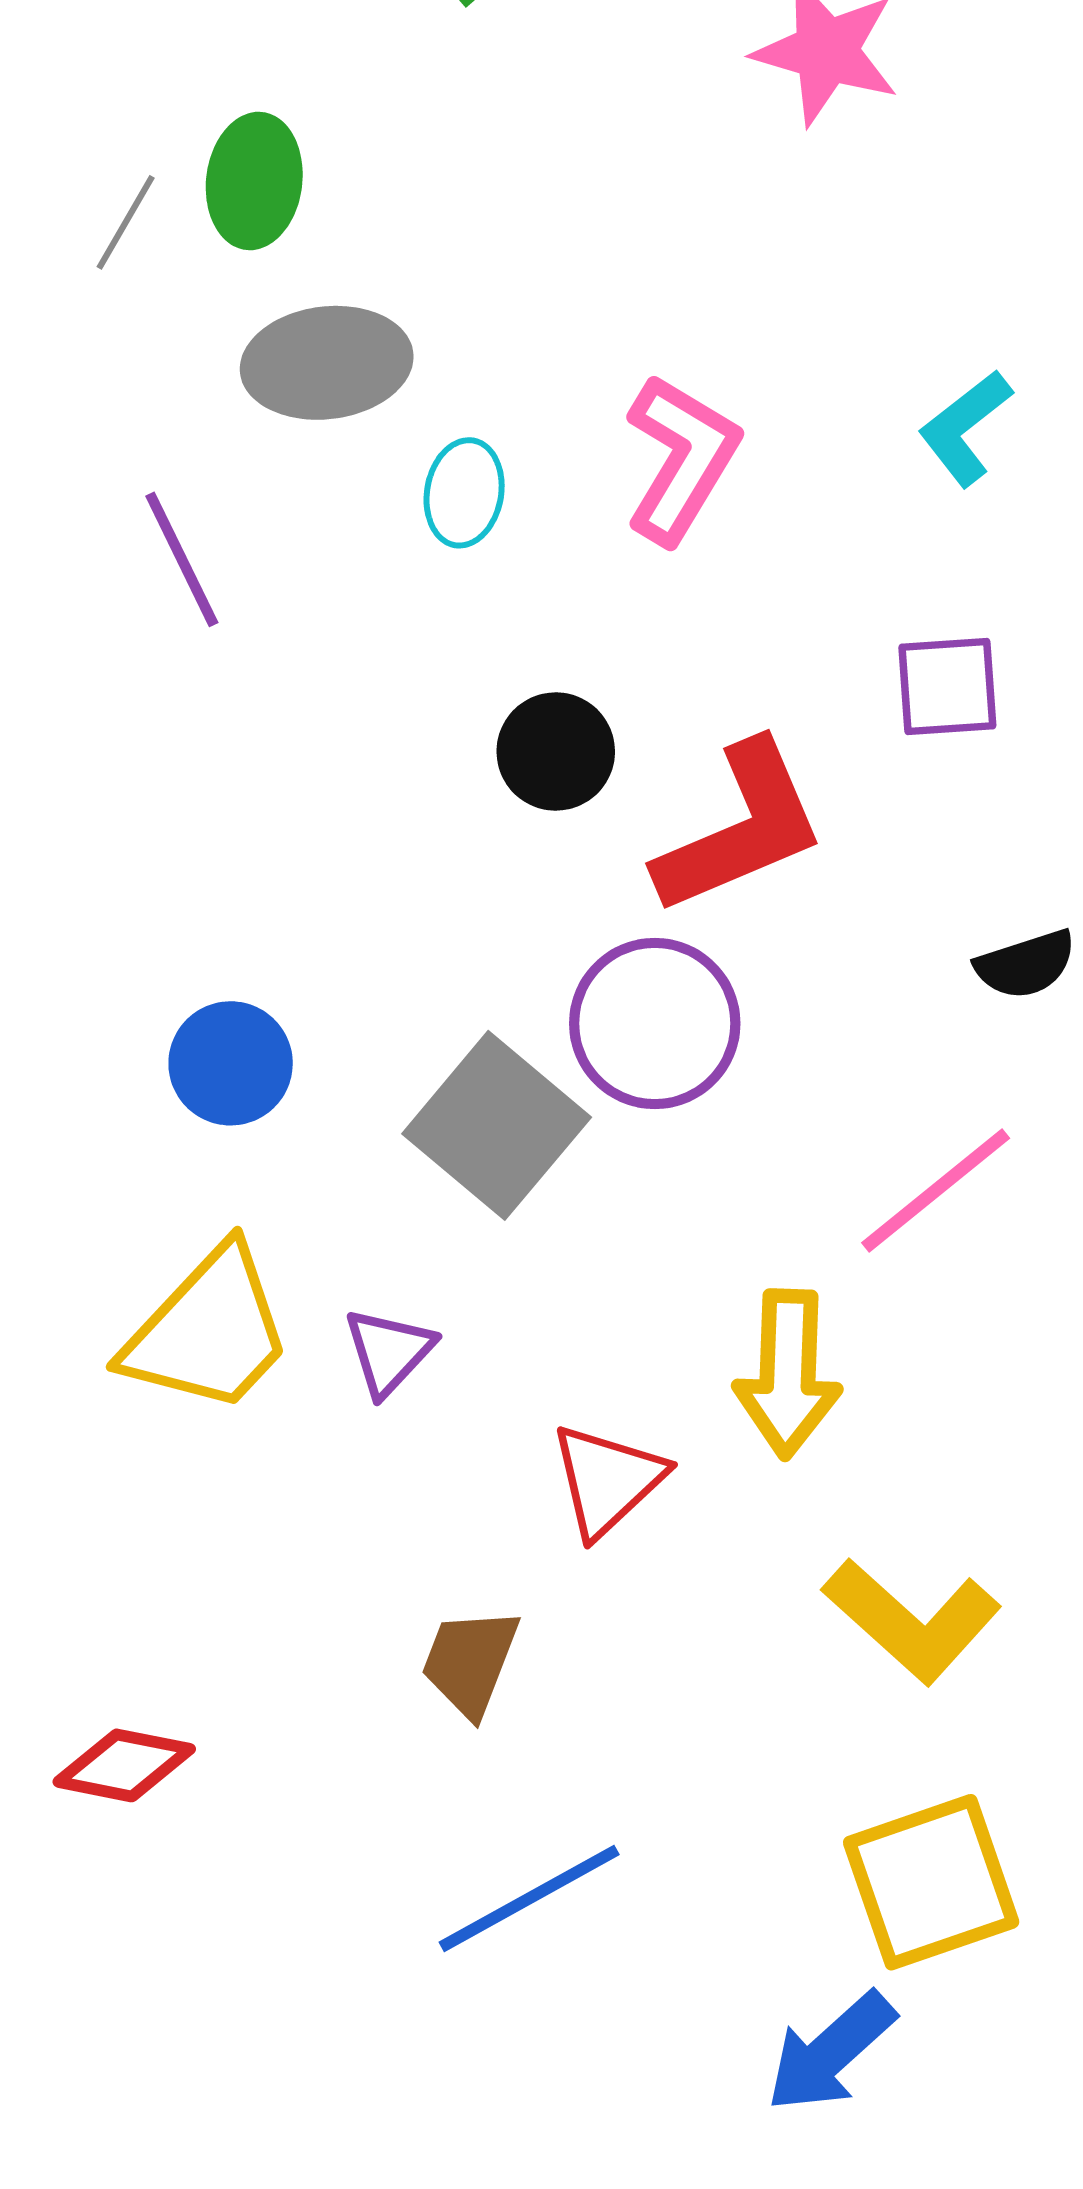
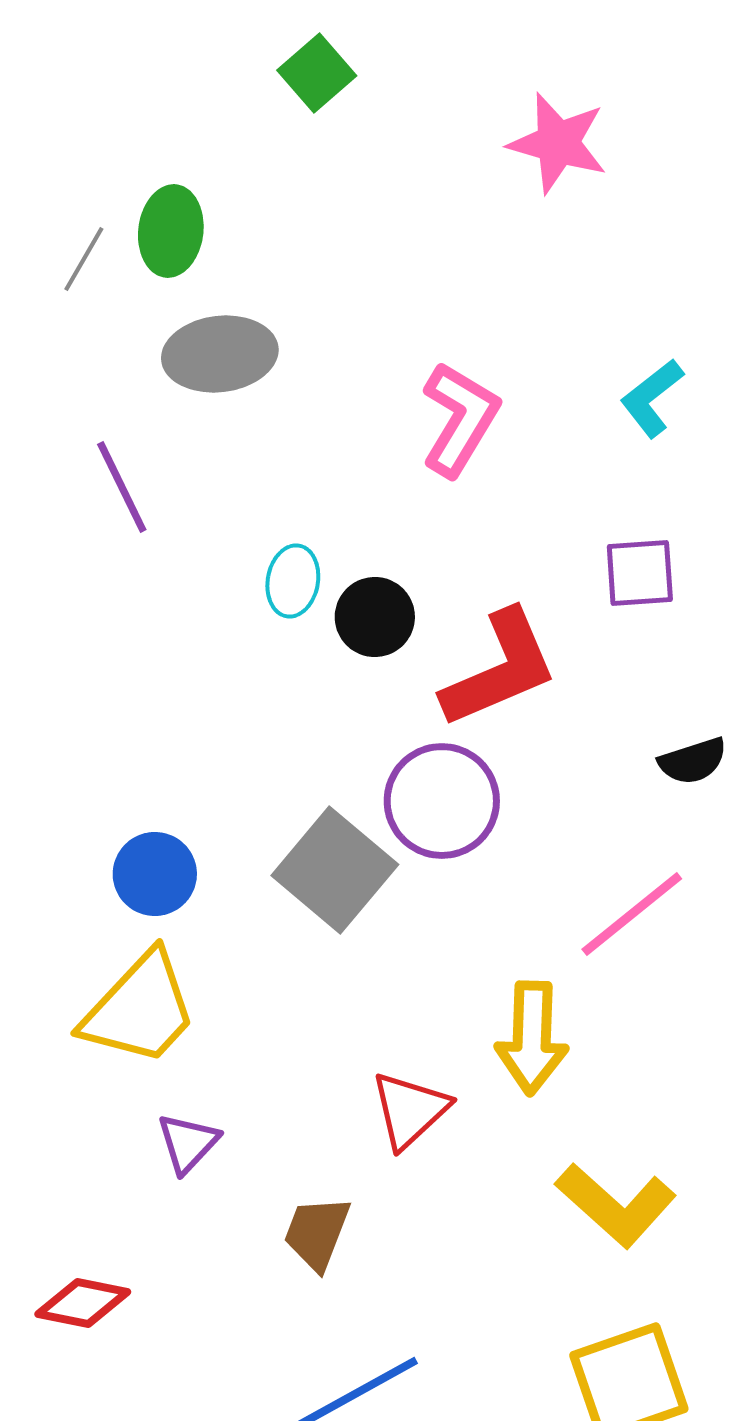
cyan ellipse: (464, 493) -> (293, 581), moved
blue circle: (231, 1063) -> (155, 874), moved
purple triangle: (389, 1352) -> (188, 1143), moved

